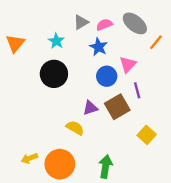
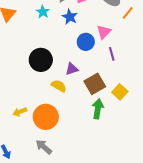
blue star: (99, 47) -> (70, 17), moved
black circle: (54, 74) -> (41, 60), moved
brown square: (117, 107) -> (95, 84), moved
green arrow: (106, 167) -> (98, 109), moved

